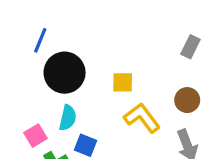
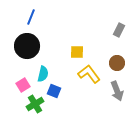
blue line: (40, 40) -> (31, 17), moved
black circle: (65, 73) -> (27, 46), moved

